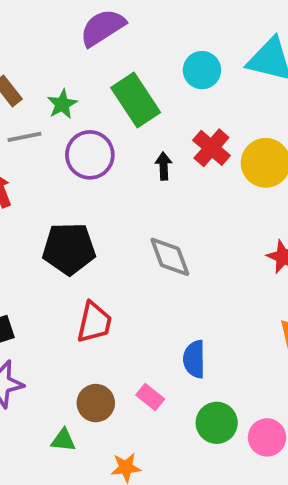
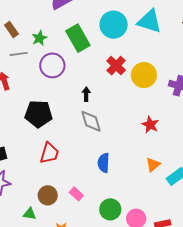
cyan circle: (202, 70) -> (114, 25), size x1.4
black arrow: (164, 166) -> (86, 94), moved
blue semicircle: (194, 359) -> (104, 163), moved

